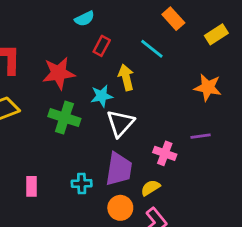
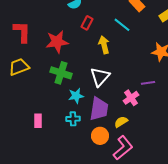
cyan star: (102, 96) -> (76, 96), moved
purple line: (201, 136) -> (148, 83), moved
pink cross: (165, 153) -> (131, 98), turned 35

